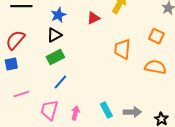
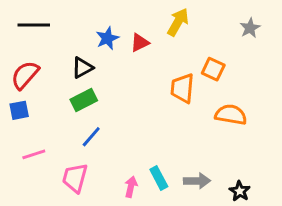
blue star: (58, 15) -> (107, 38), moved
orange square: (156, 36) -> (213, 69), moved
pink arrow: (75, 113) -> (131, 187), moved

